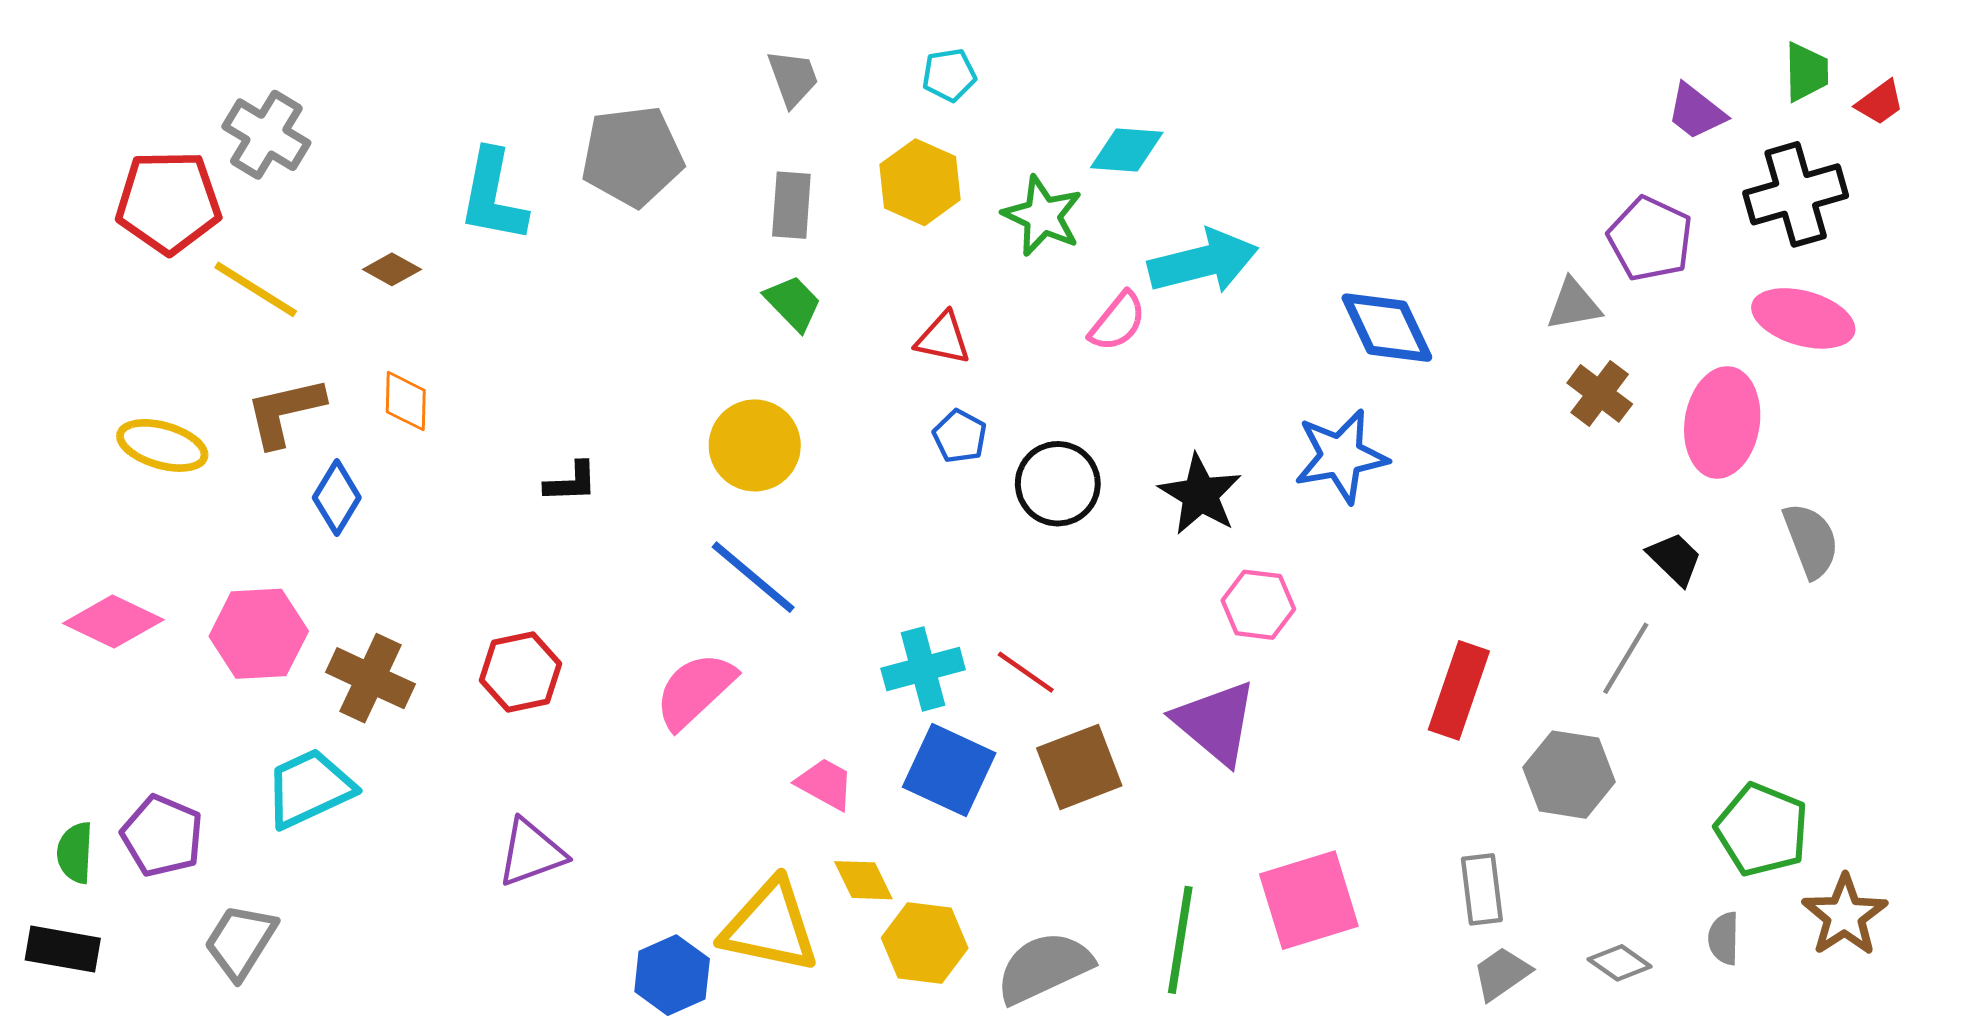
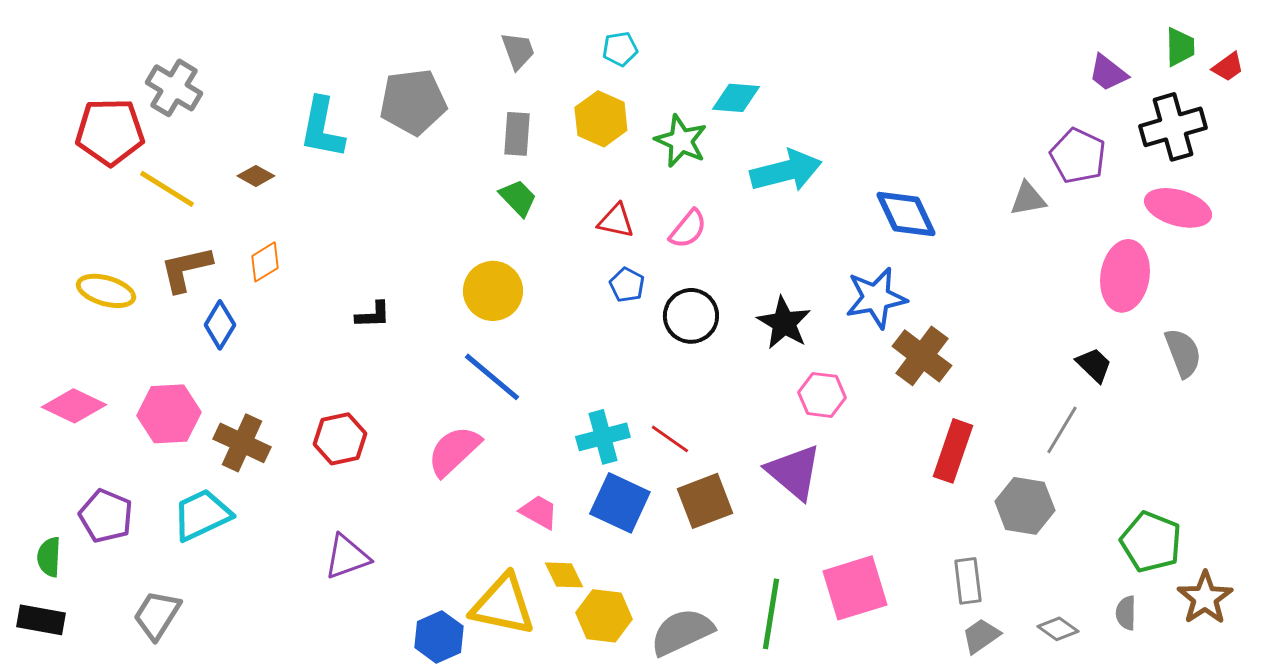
pink semicircle: (1117, 321) -> (688, 229), moved
brown cross: (1600, 393) -> (922, 356), moved, size x1.4
orange diamond: (406, 401) -> (265, 262), turned 57
purple pentagon: (162, 836) -> (106, 516), moved

